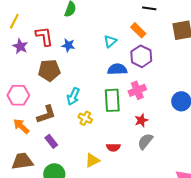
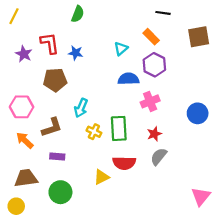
yellow line: (14, 21) -> (14, 16), moved
green rectangle: (112, 100) -> (119, 128), moved
purple rectangle: (51, 141) -> (57, 157), turned -48
red semicircle: (113, 147) -> (124, 163), size x1.5

